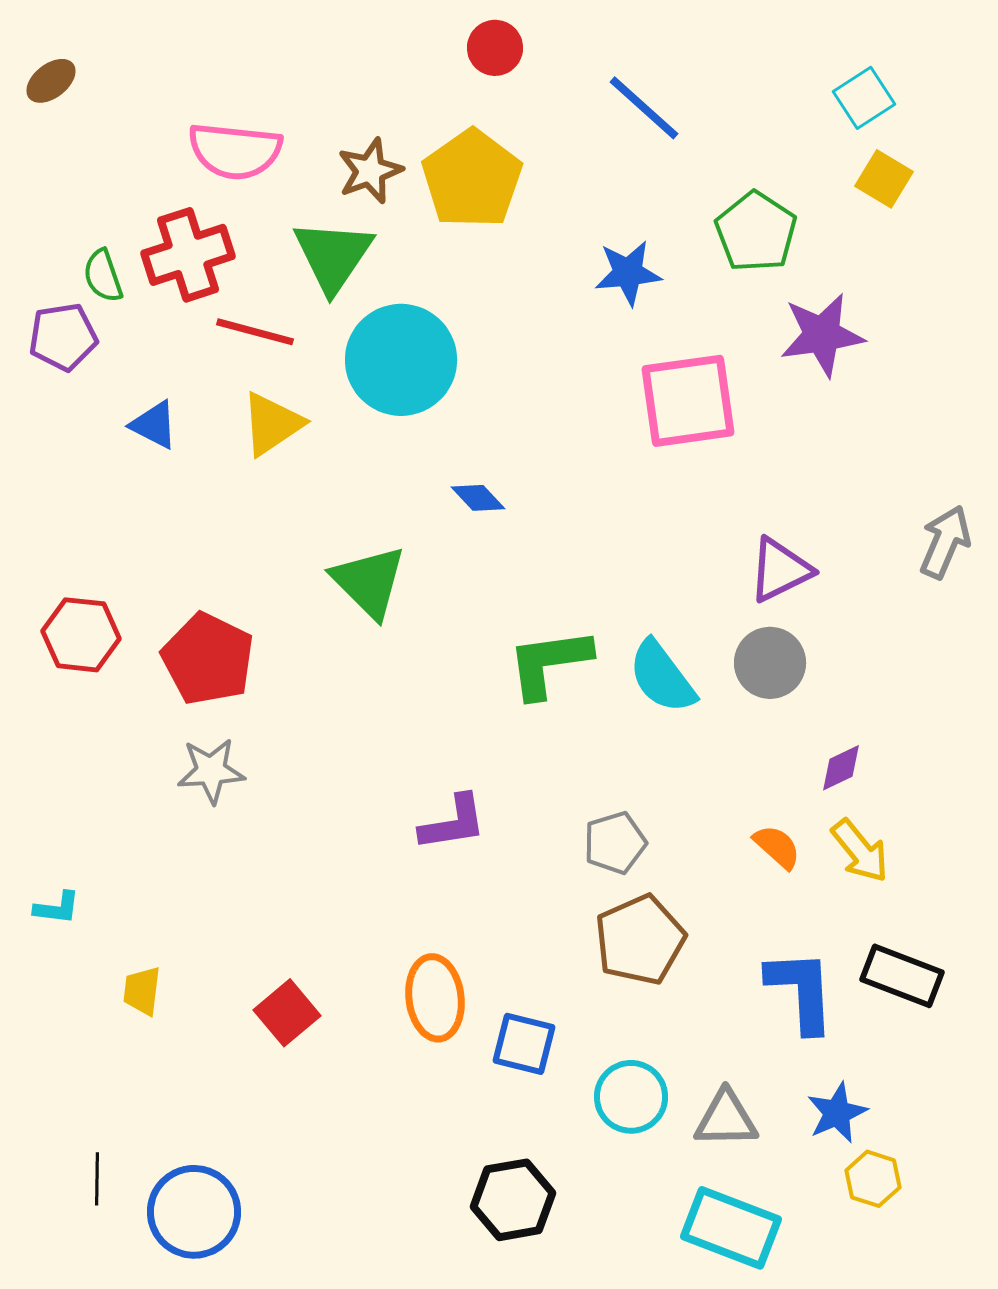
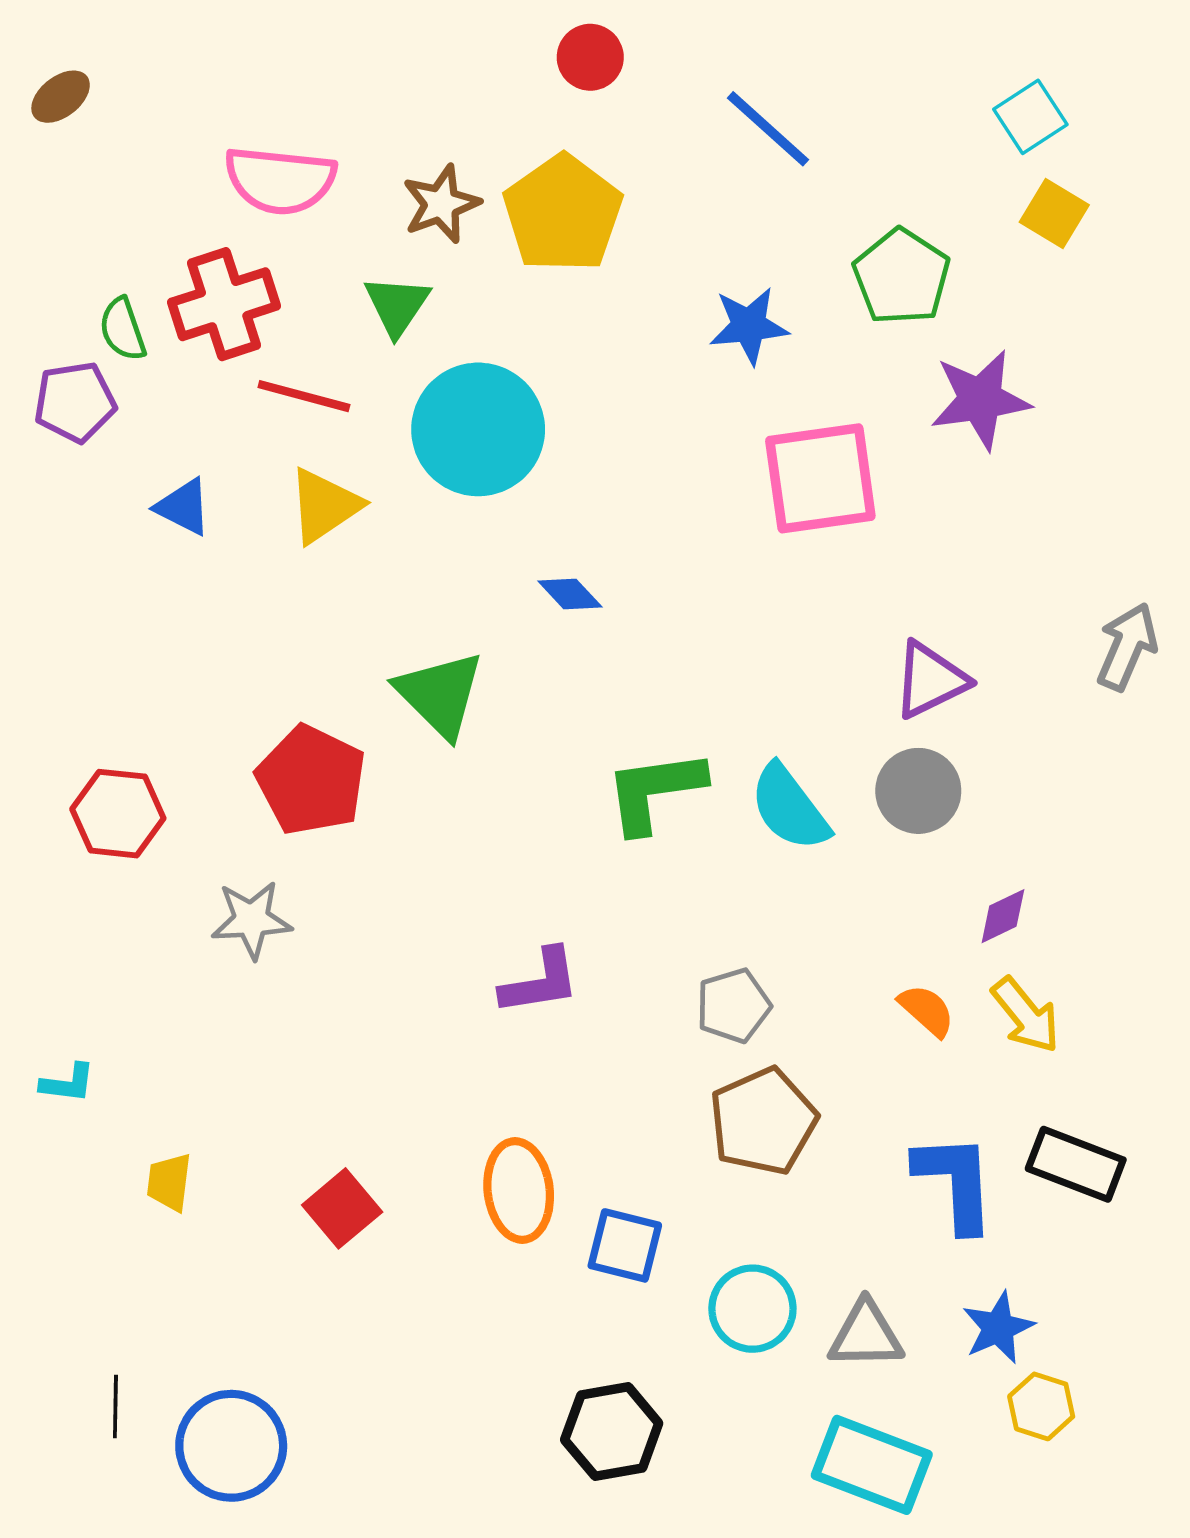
green triangle: (333, 256) -> (397, 305), size x0.7
red hexagon: (81, 635) -> (118, 814), moved
red pentagon: (208, 659) -> (311, 780), moved

